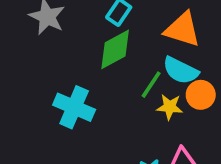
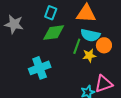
green diamond: (115, 49) -> (54, 33), turned 35
cyan cross: (74, 107) -> (40, 68), turned -30

